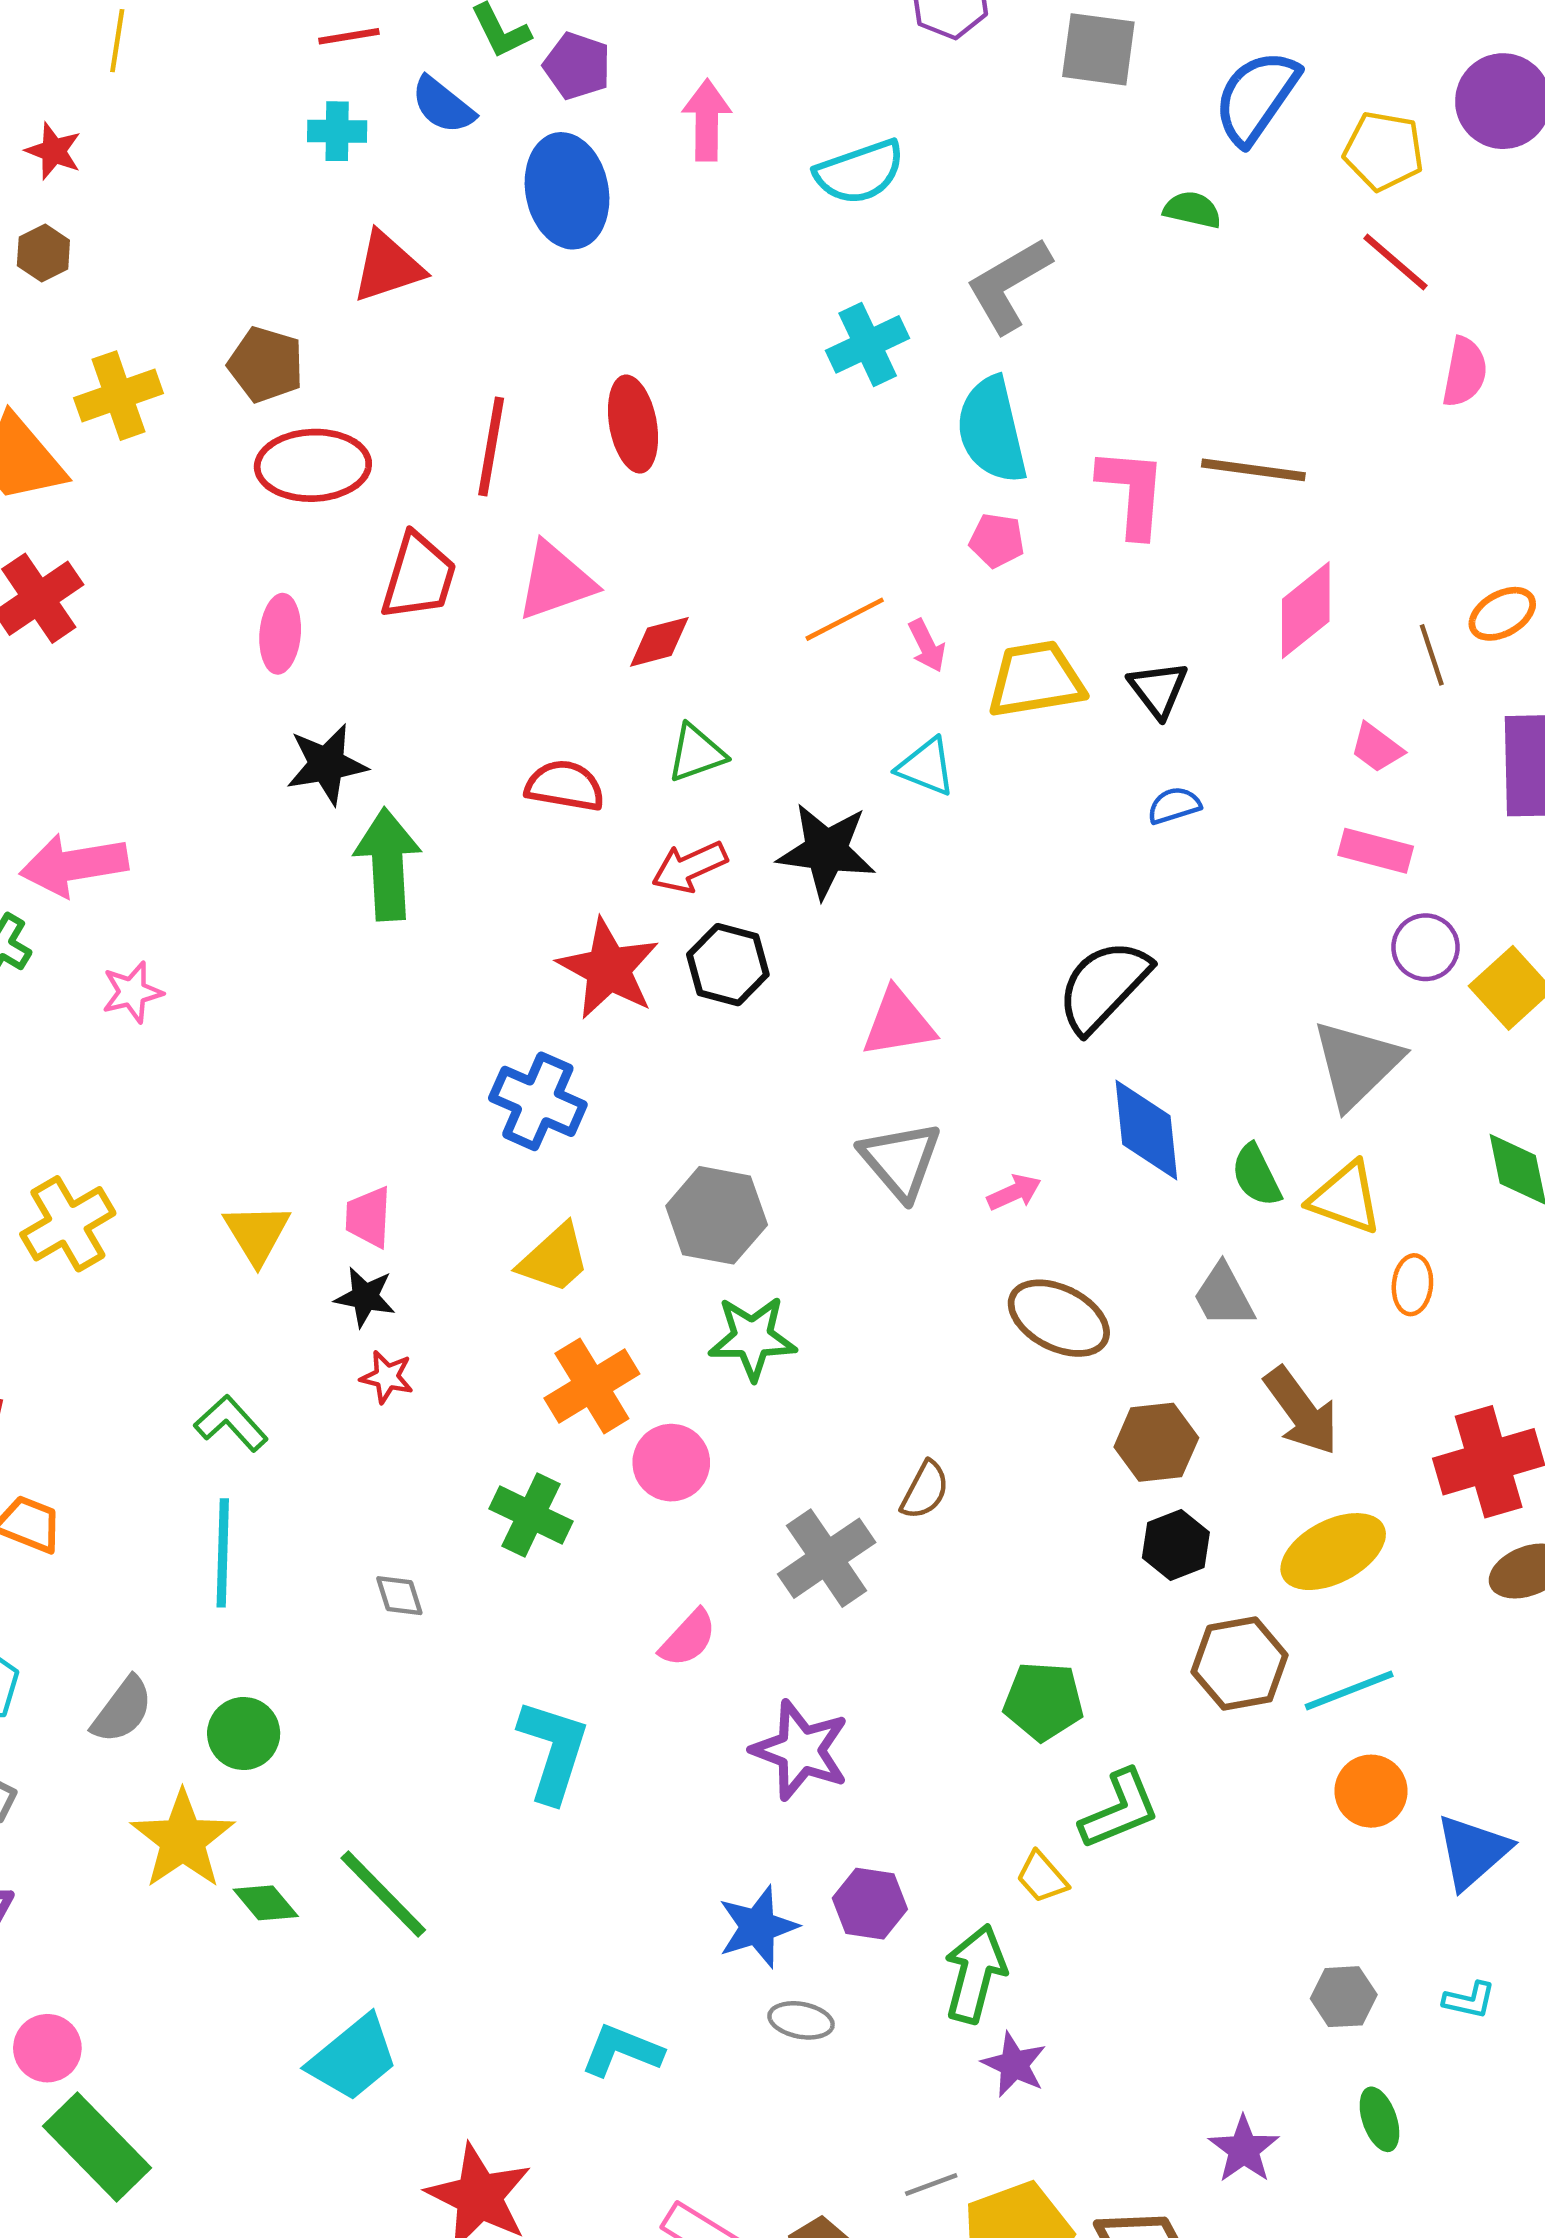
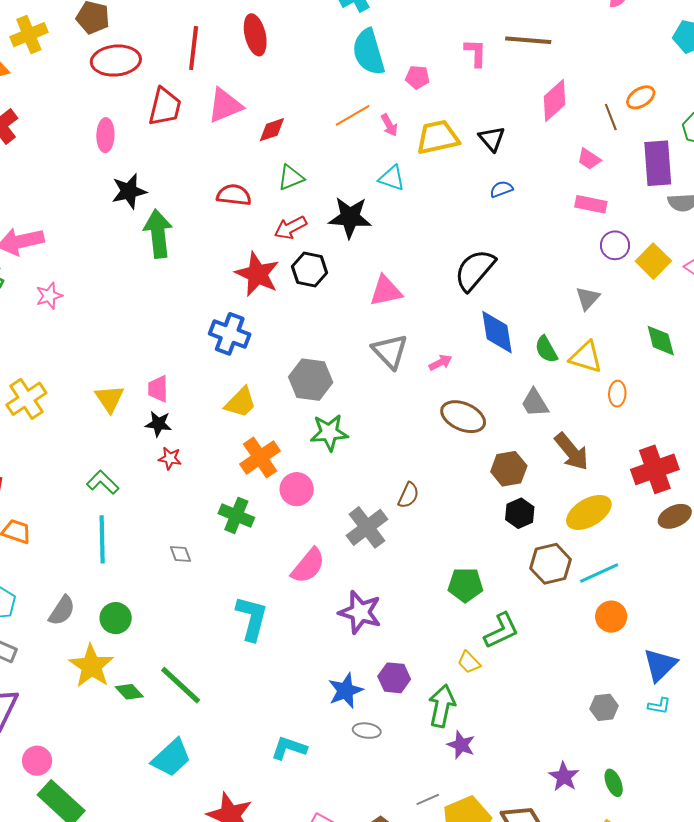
cyan semicircle: (992, 430) -> (369, 52), moved
pink L-shape: (1132, 492) -> (476, 53), size x0.7
gray triangle: (1357, 1064) -> (588, 298), size x0.6
pink semicircle: (688, 1638) -> (308, 566), size x1.4
blue triangle: (1473, 1852) -> (660, 665), moved
green ellipse: (1379, 2119) -> (614, 783), moved

